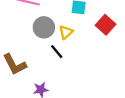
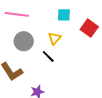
gray circle: (44, 27) -> (24, 41), moved

